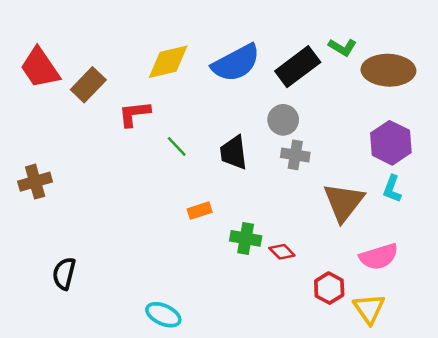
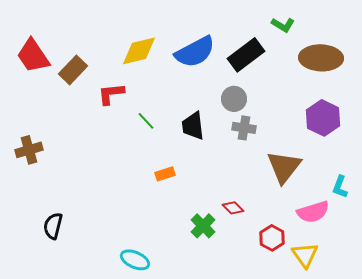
green L-shape: (342, 47) -> (283, 25), moved
cyan L-shape: (392, 189) -> (340, 187), moved
green cross: (246, 238) -> (203, 226), moved, turned 35

